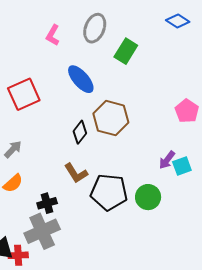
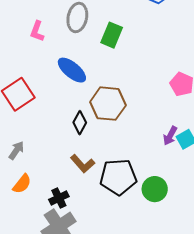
green circle: (148, 197) -> (155, 189), moved

